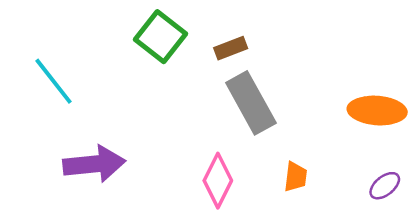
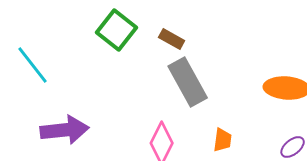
brown rectangle: (231, 48) -> (172, 39), turned 50

